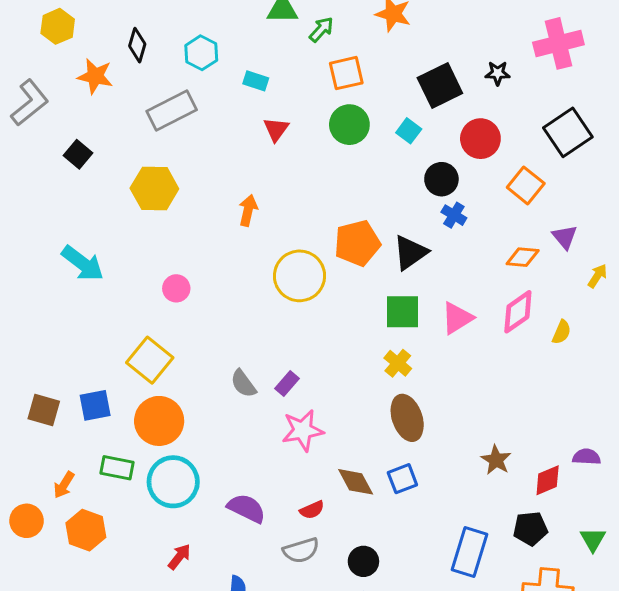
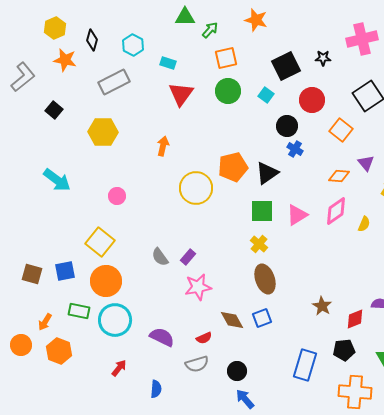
yellow hexagon: (58, 26) -> (55, 28), moved
red triangle: (276, 129) -> (181, 94), size x1.5

